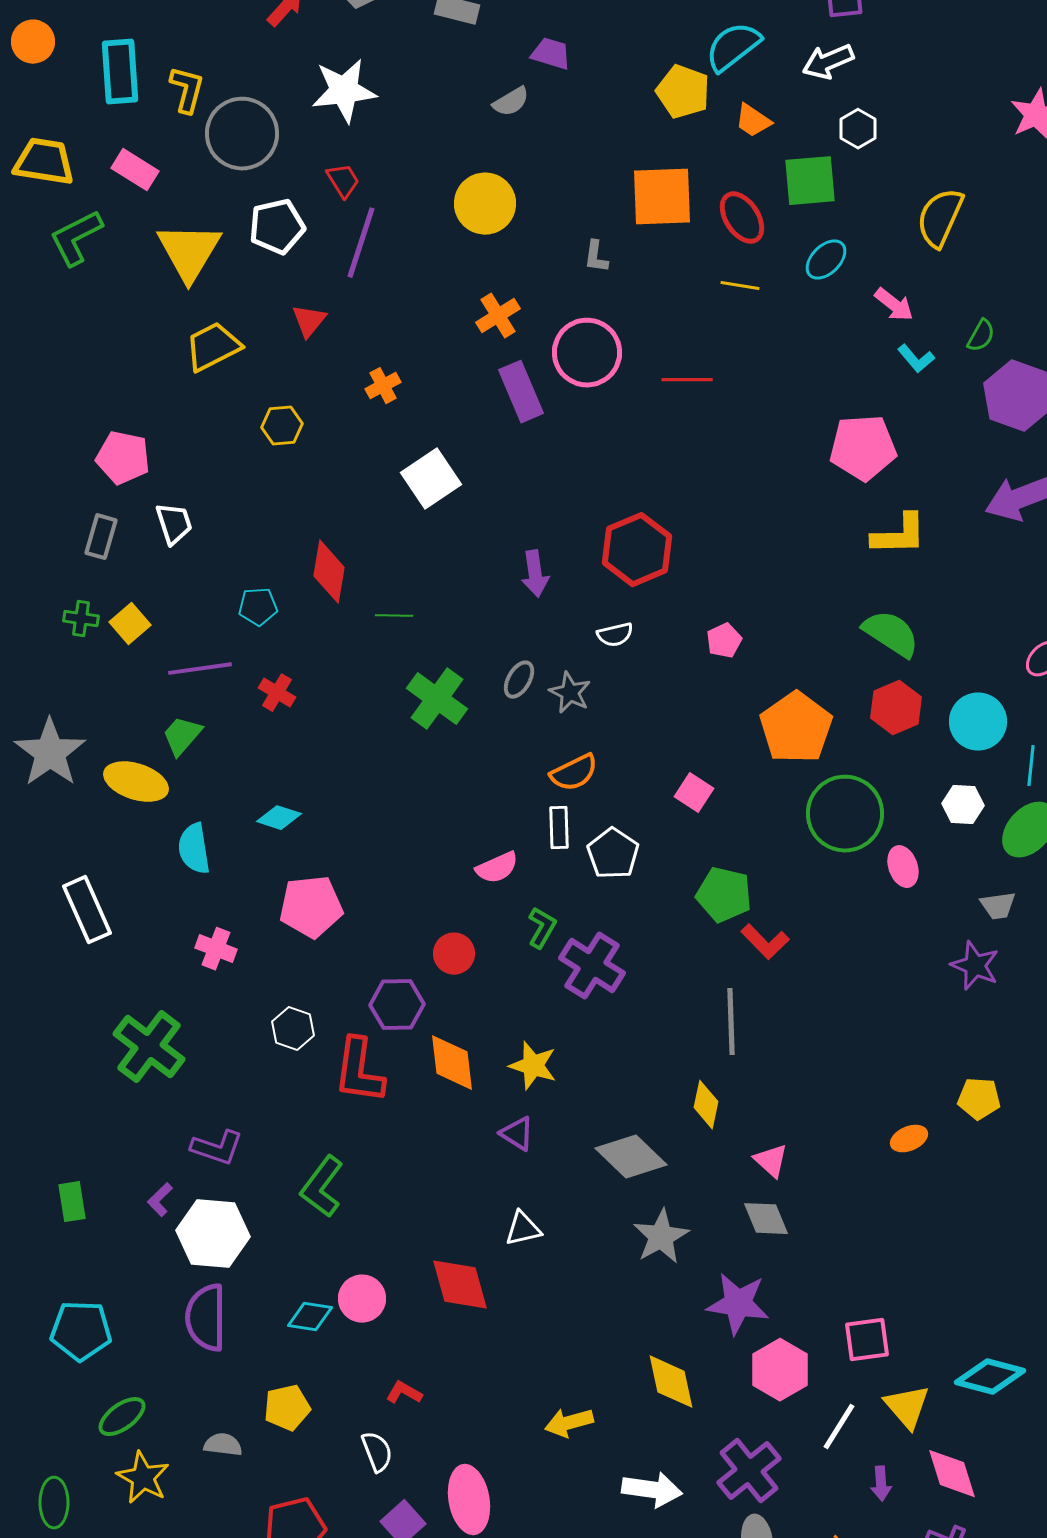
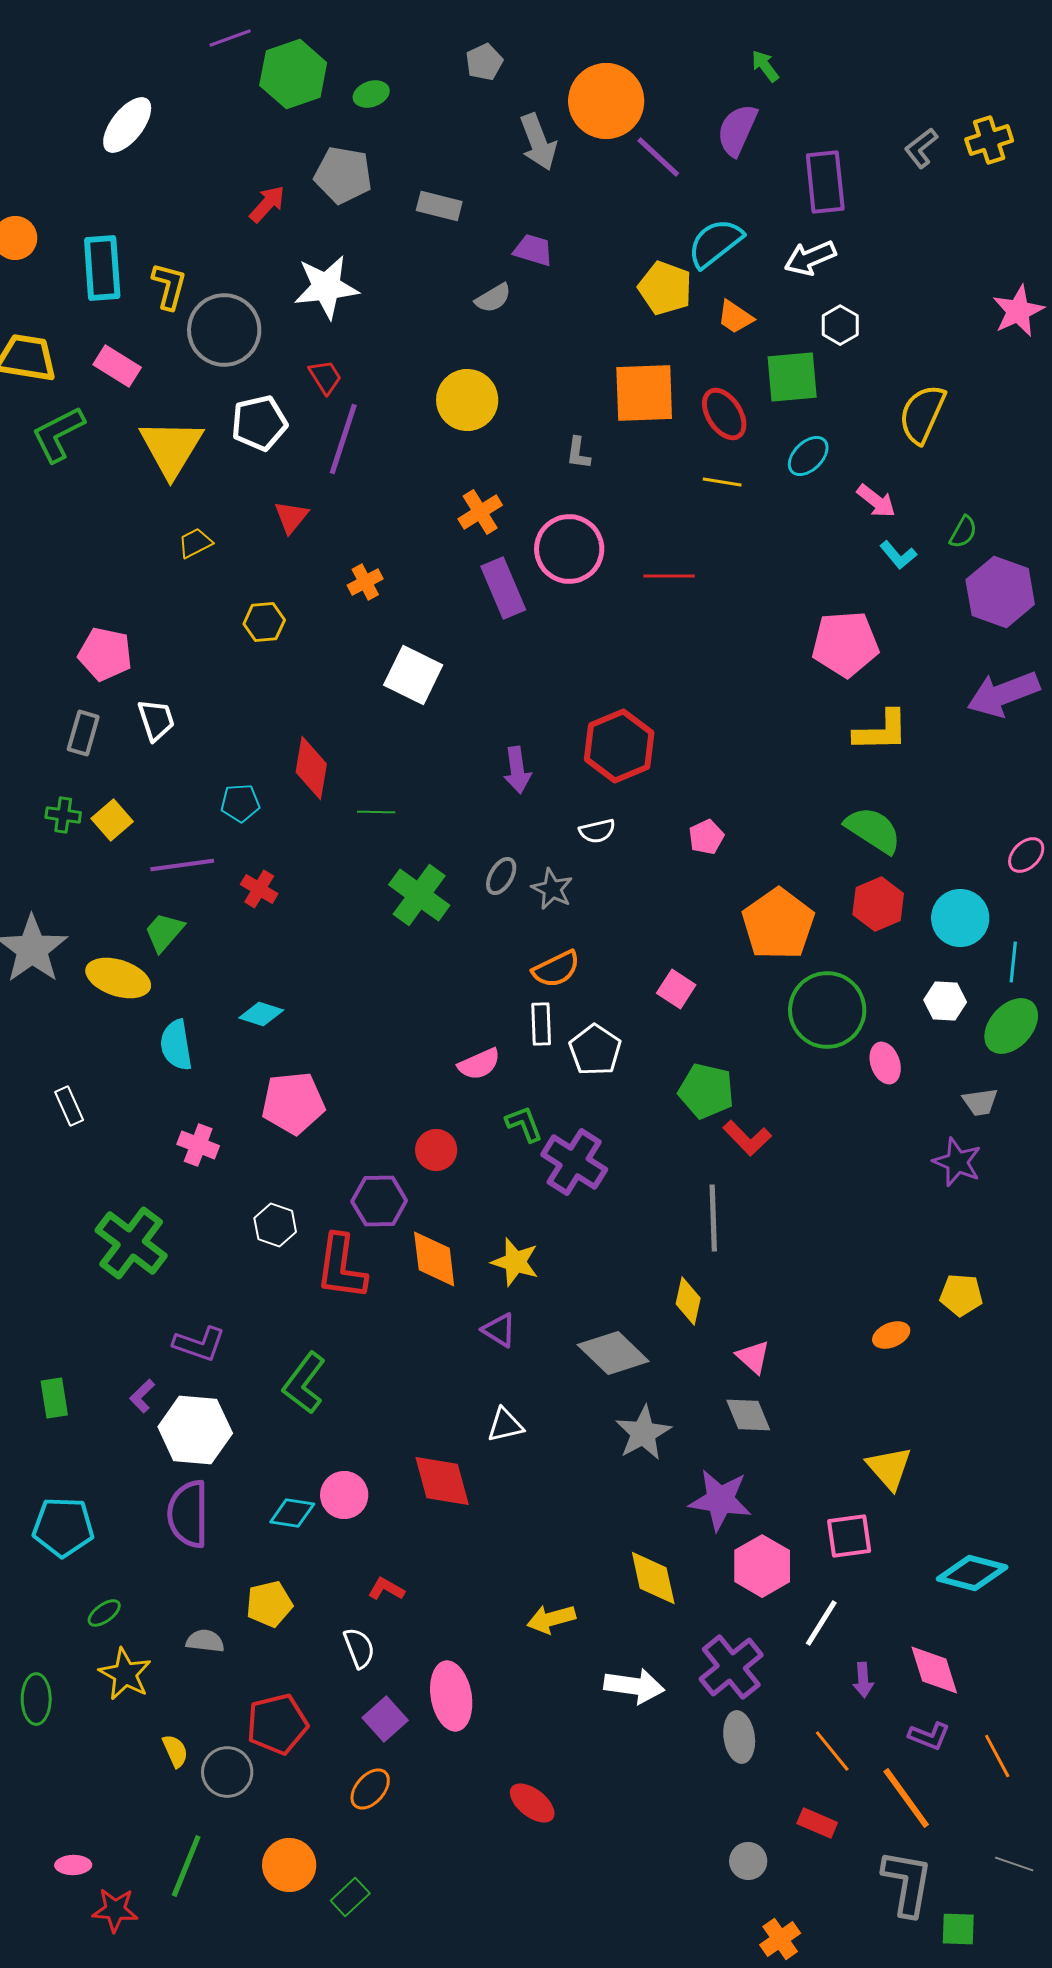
yellow trapezoid: (213, 347) -> (195, 543), size x0.6
white square: (431, 479) -> (413, 675), turned -30
white rectangle: (87, 910) -> (69, 1106), size x0.6
green L-shape: (542, 928) -> (524, 1124), turned -51
yellow triangle: (907, 1407) -> (889, 1468), moved
green ellipse: (122, 1417) -> (104, 1613), size x0.7

